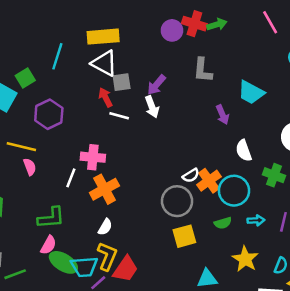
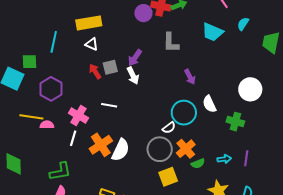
white triangle: (104, 63) -> (92, 44), size x0.6
green square: (25, 78) -> (30, 62), turned 35
gray square: (122, 82) -> (110, 67), moved
cyan trapezoid: (251, 92) -> (213, 32), moved
white line: (119, 116) -> (109, 105), moved
pink cross: (93, 157) -> (78, 116), moved, turned 30
pink semicircle: (30, 167) -> (47, 125), moved, turned -64
orange cross: (209, 181) -> (186, 149), moved
cyan circle: (234, 191) -> (184, 113), moved
white semicircle: (105, 227) -> (121, 150), moved, size x1.6

